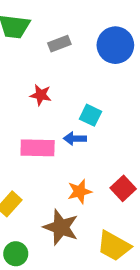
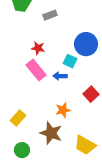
blue circle: (115, 45) -> (86, 44), moved
pink rectangle: (38, 148) -> (36, 70), moved, turned 50
red square: (123, 188) -> (91, 94), moved

